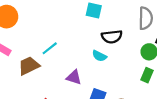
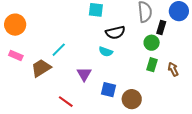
purple triangle: (74, 77) -> (84, 74), turned 49

